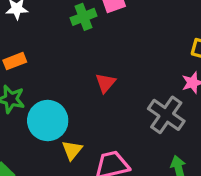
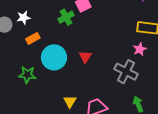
orange rectangle: (15, 61) -> (33, 38), moved
cyan circle: (48, 121) -> (54, 57), moved

